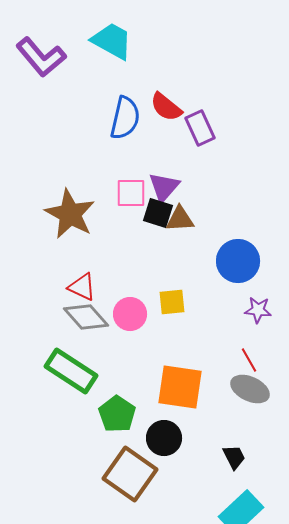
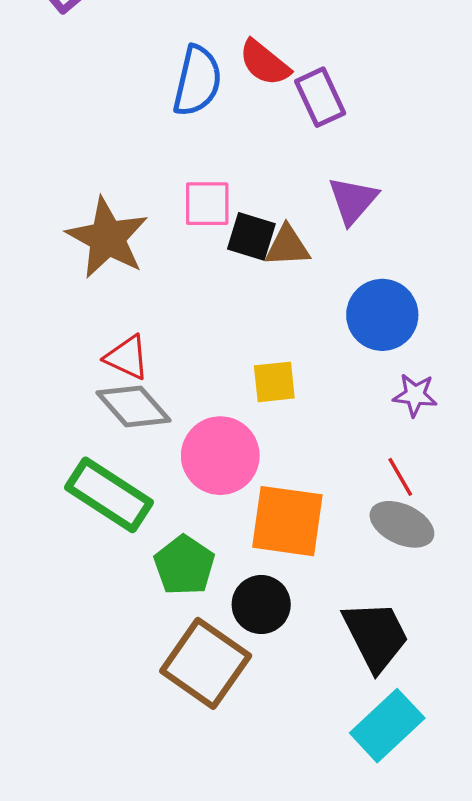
purple triangle: (164, 187) -> (353, 200), moved
pink circle: (130, 314) -> (220, 456), moved, size x1.4
black trapezoid: (234, 457) -> (376, 636), size x1.8

